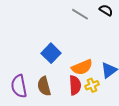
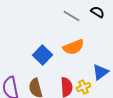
orange semicircle: (82, 67) -> (74, 47), moved

